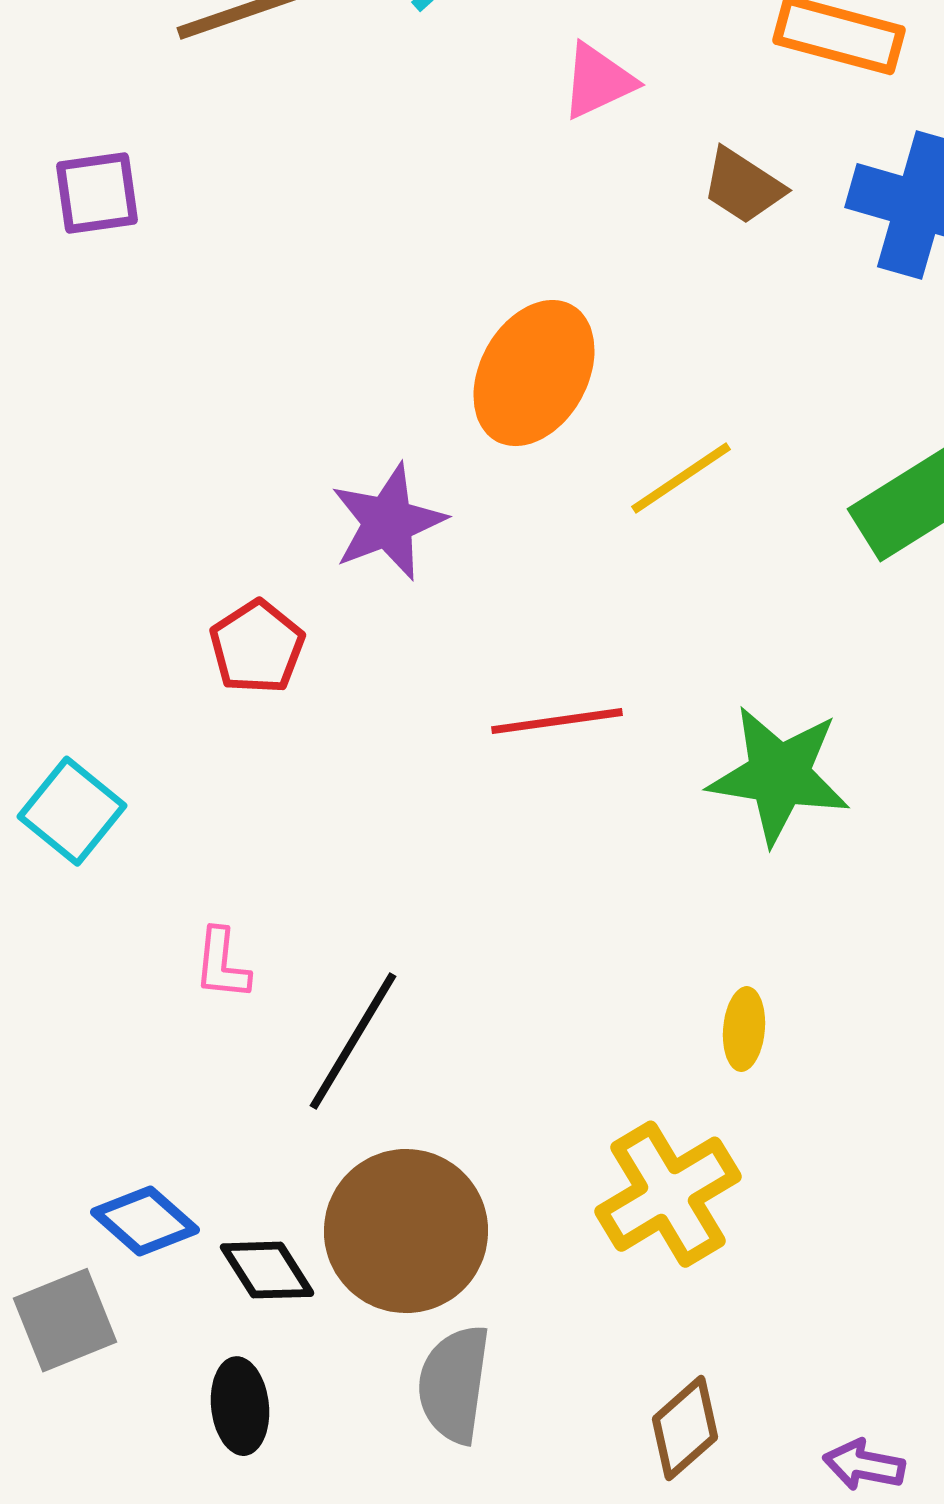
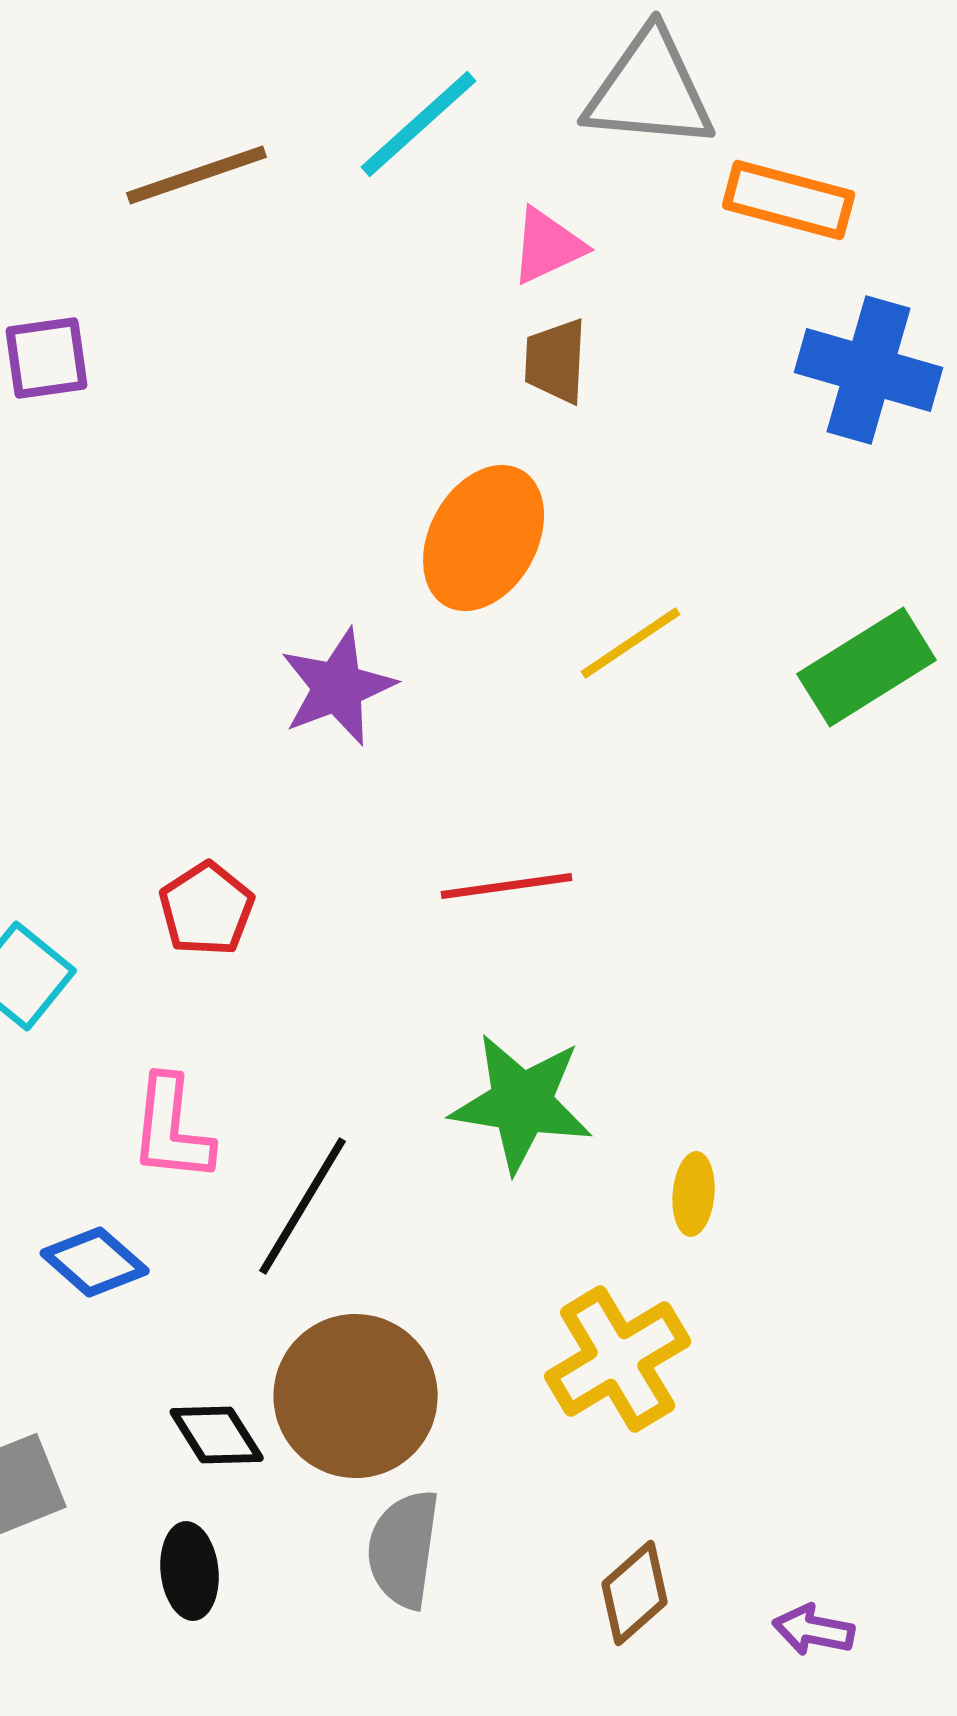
brown trapezoid: (743, 186) -> (556, 361), moved, turned 60
red pentagon: (257, 647) -> (207, 909), moved
green star: (779, 775) -> (522, 1103), moved
pink L-shape: (222, 964) -> (172, 1129), size x1.5
blue diamond: (145, 1221) -> (95, 1262), moved

